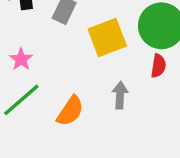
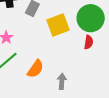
gray arrow: (120, 95) -> (62, 81), moved

